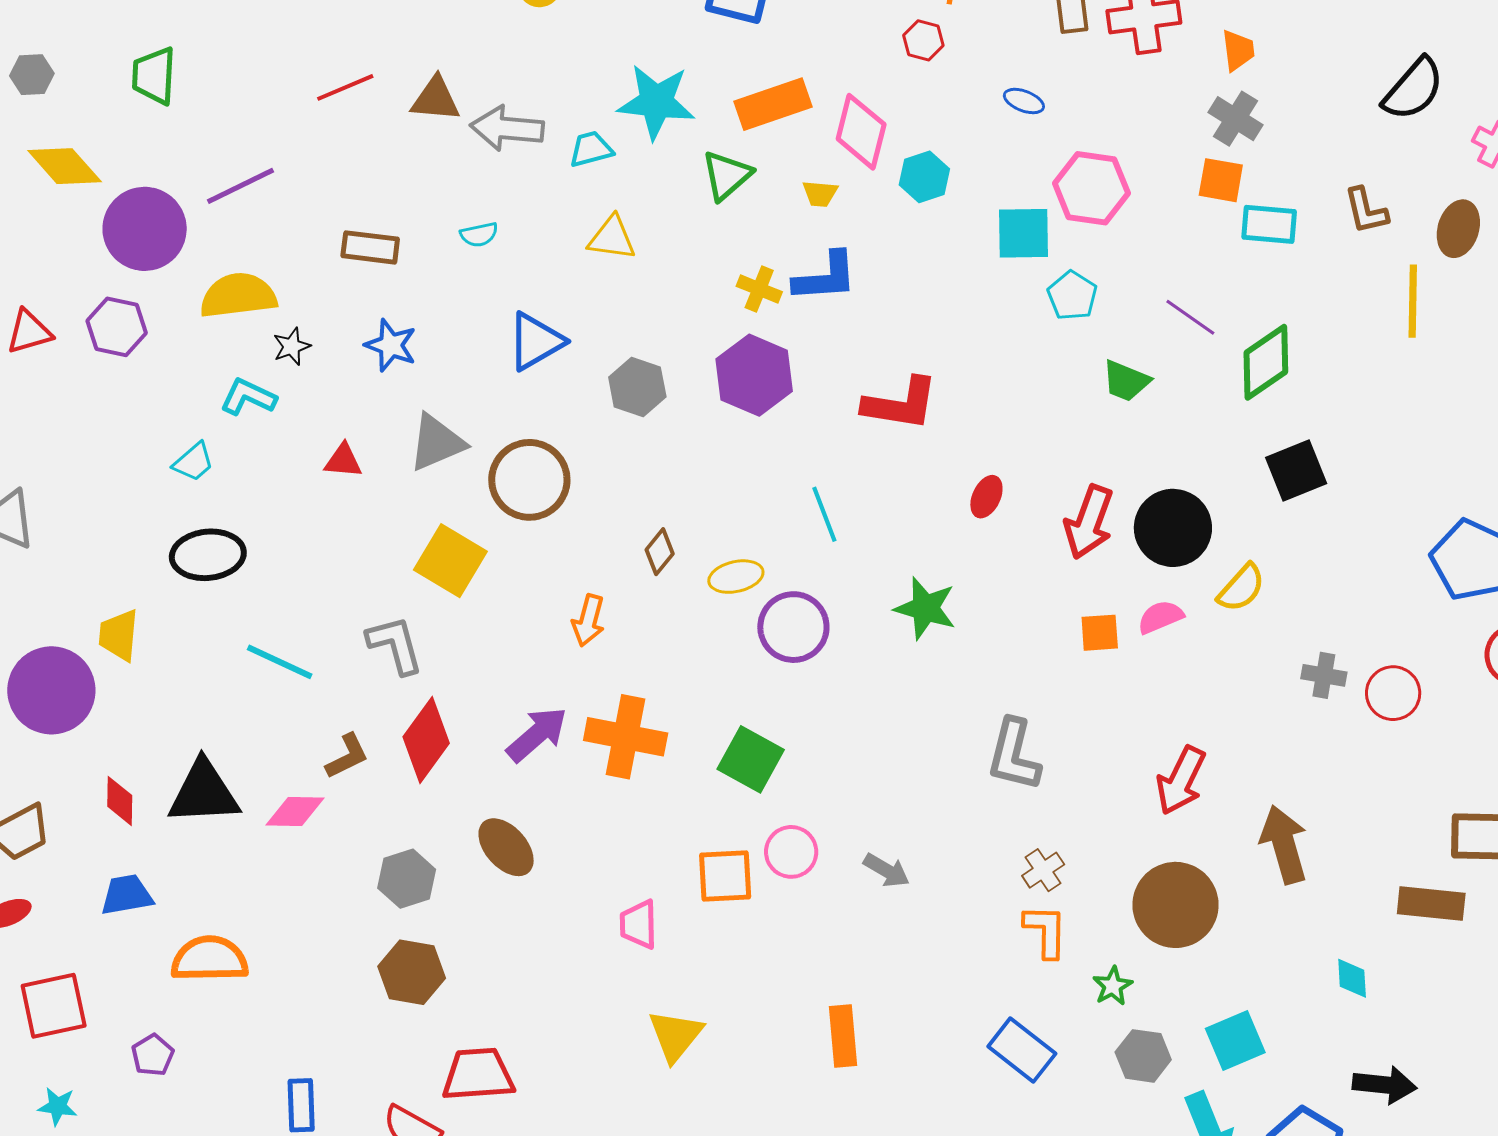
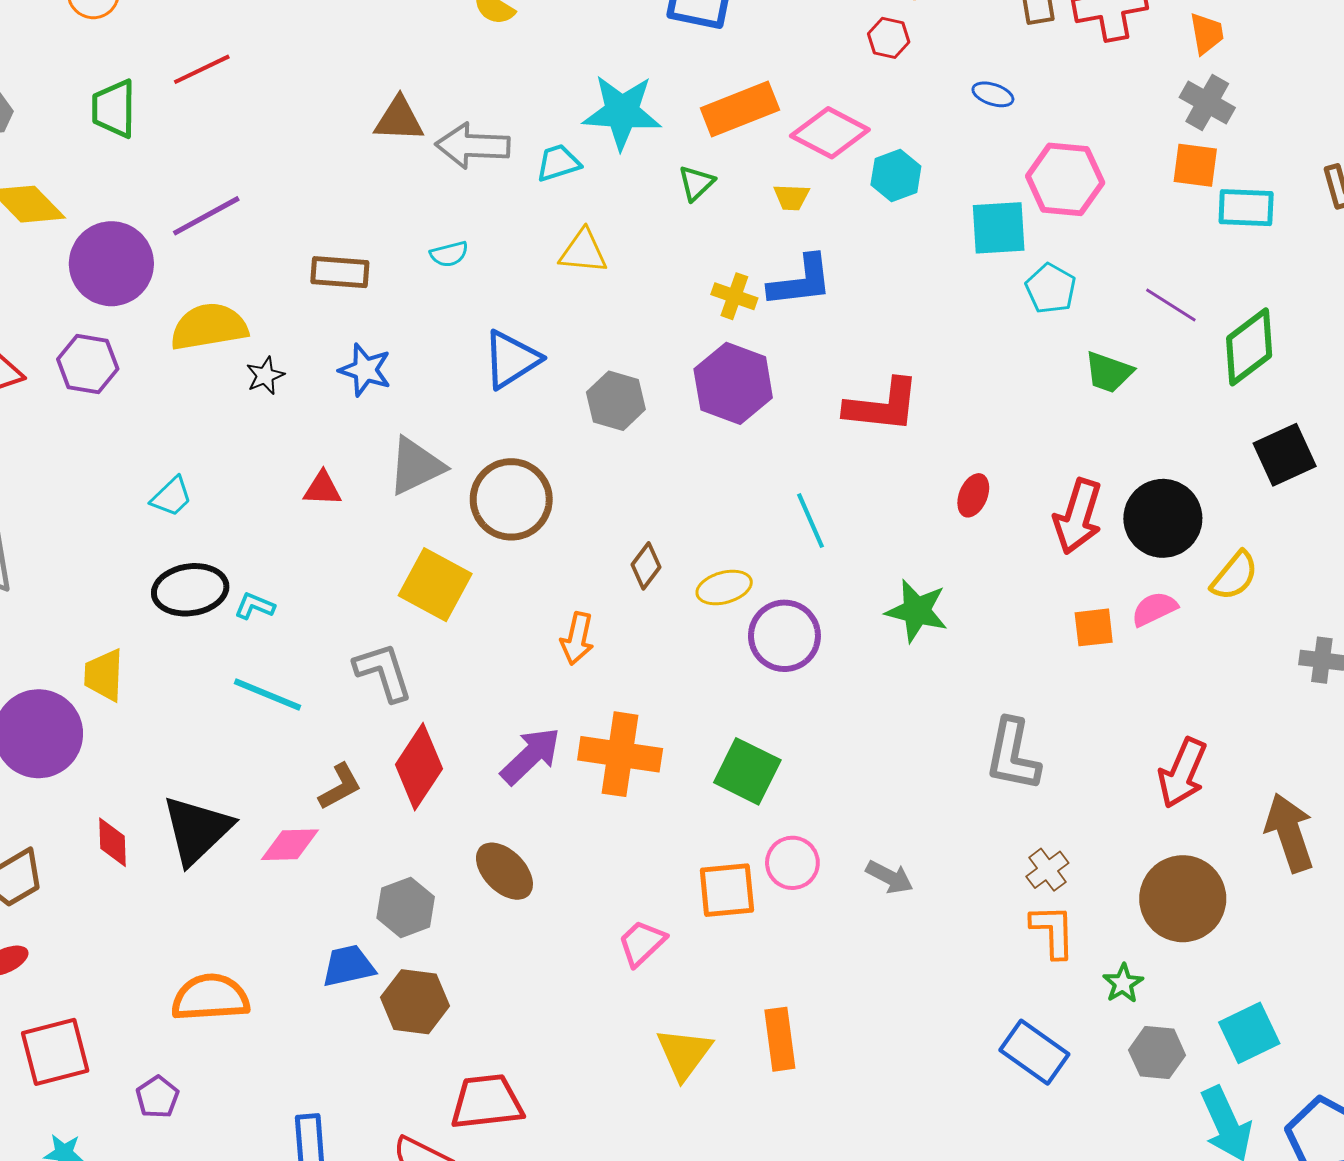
red line: (345, 87) -> (202, 69), moved
pink diamond: (861, 132) -> (830, 133), turned -74
green triangle: (727, 175) -> (696, 183), size x0.7
cyan L-shape: (248, 397) -> (255, 606), moved, size x0.7
black triangle: (204, 793) -> (197, 830), turned -38
blue trapezoid: (127, 895) -> (348, 966), moved
pink trapezoid: (639, 924) -> (642, 943), turned 50
orange rectangle: (843, 1036) -> (780, 1039), moved

